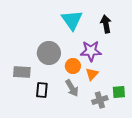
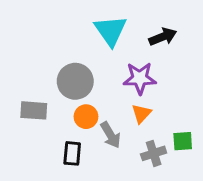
black arrow: (106, 24) -> (163, 37), turned 78
orange circle: (73, 66) -> (86, 117), moved
black rectangle: (42, 90) -> (72, 153), moved

